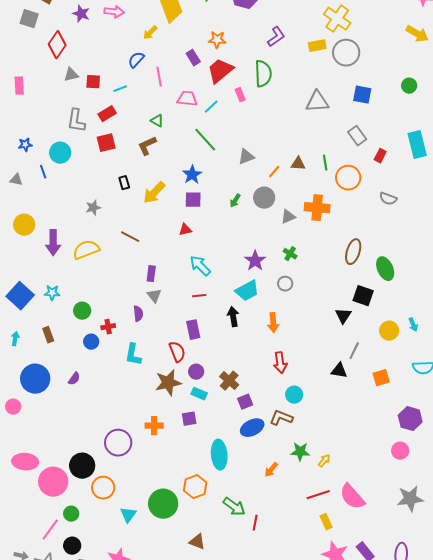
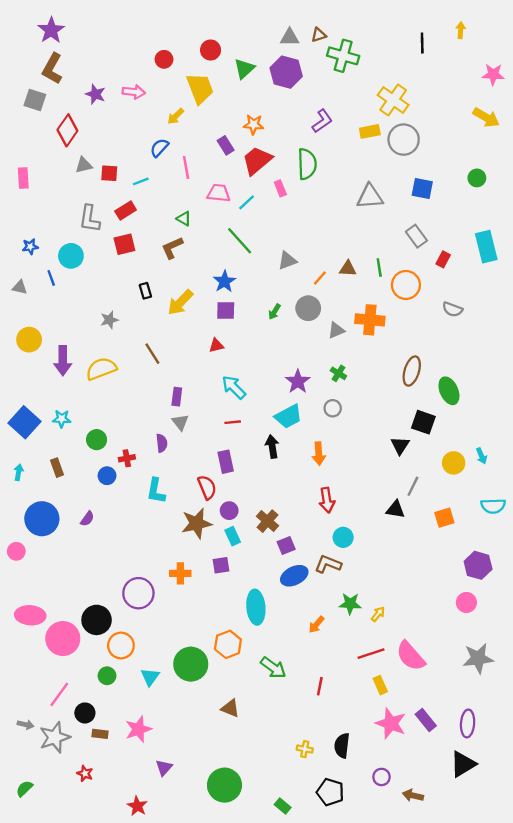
brown line: (130, 237) -> (152, 354), turned 30
cyan rectangle: (199, 394) -> (233, 536), turned 42
green circle: (71, 514) -> (107, 676), moved
red line: (255, 523) -> (320, 686), moved

